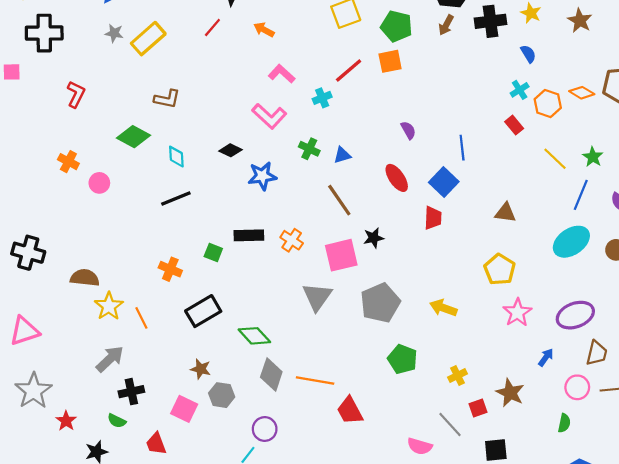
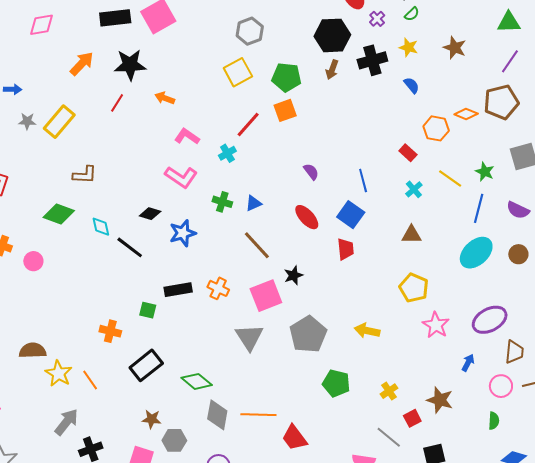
cyan cross: (520, 90) -> (414, 189), moved
black line: (176, 198) -> (130, 247), moved, turned 68

